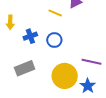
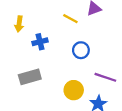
blue circle: (54, 40) -> (81, 50), moved
yellow circle: (65, 76) -> (74, 90), size x0.7

